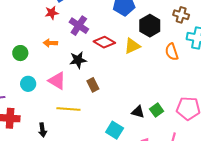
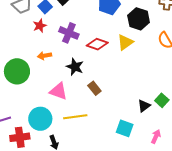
green circle: (20, 53) -> (17, 71), size x1.6
black star: (78, 60) -> (75, 67), turned -30
cyan circle: (28, 84) -> (40, 119), moved, size x1.5
black triangle: (138, 112) -> (144, 106), turned -40

